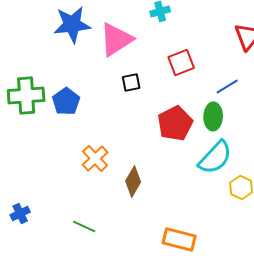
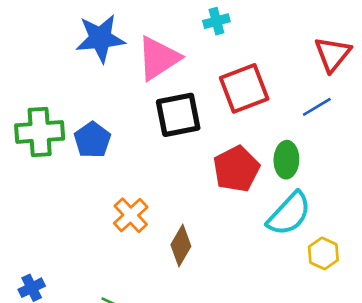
red square: (181, 62) -> (244, 88), size x1.4
black square: (131, 82) -> (178, 115), size x1.8
blue line: (227, 86) -> (317, 107), moved

